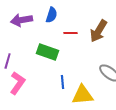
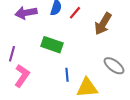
red line: (71, 33) -> (75, 13), moved, turned -48

